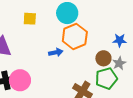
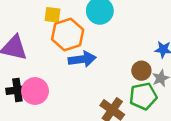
orange hexagon: (75, 37) -> (68, 35), moved
blue arrow: (56, 52) -> (82, 59), size x1.5

